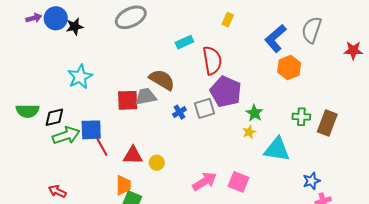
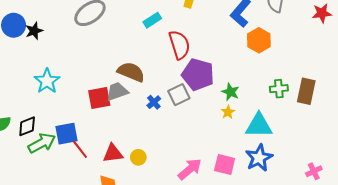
cyan rectangle: (184, 42) -> (152, 20), moved
blue star: (312, 181) -> (259, 158), moved, size x1.5

